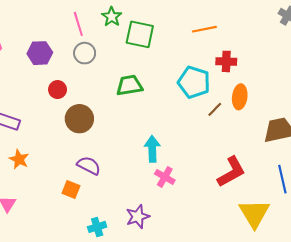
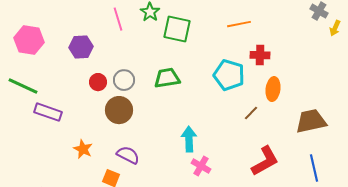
gray circle: (85, 53) -> (124, 80), moved
brown line: (215, 109) -> (251, 113), moved
orange star: (19, 159) -> (83, 149), moved

